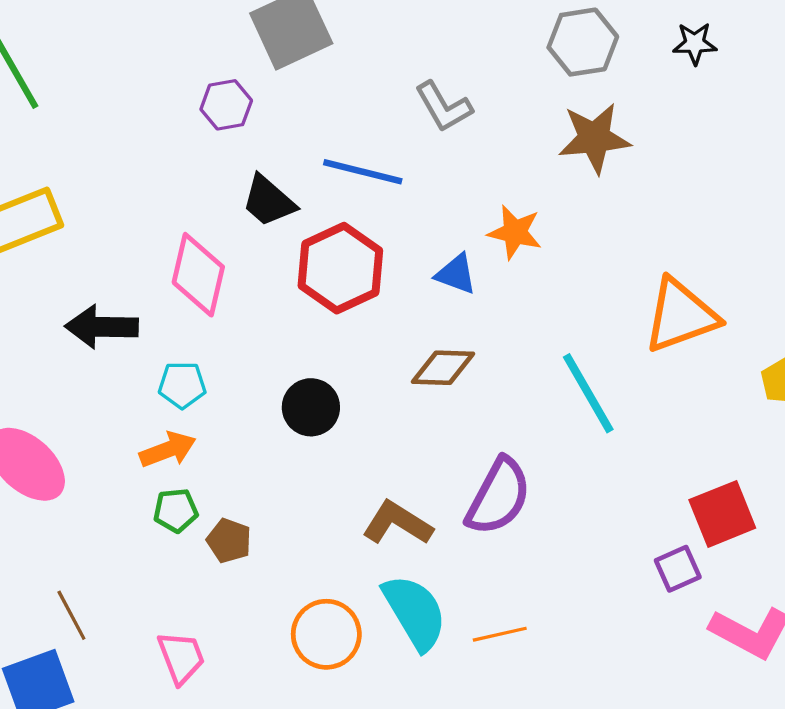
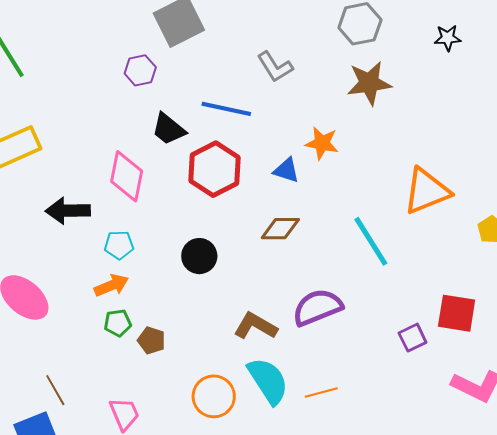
black star: (695, 43) -> (448, 38), moved
purple semicircle: (498, 497) -> (317, 307), turned -138
red square: (722, 514) -> (457, 313), turned 33
purple square: (678, 569) -> (413, 338), moved

